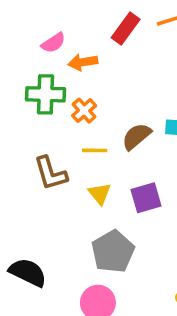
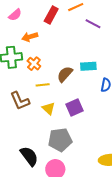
pink semicircle: (53, 43) -> (15, 15), moved
gray pentagon: (113, 252) -> (60, 140), turned 30
black semicircle: (28, 272) -> (29, 156), moved, turned 35

